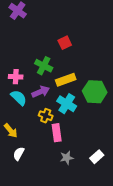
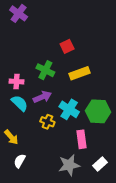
yellow rectangle: (66, 80) -> (79, 73), moved
green hexagon: (95, 92) -> (98, 111), moved
pink rectangle: (57, 133) -> (82, 139), moved
gray star: (67, 158) -> (69, 165), size x1.5

